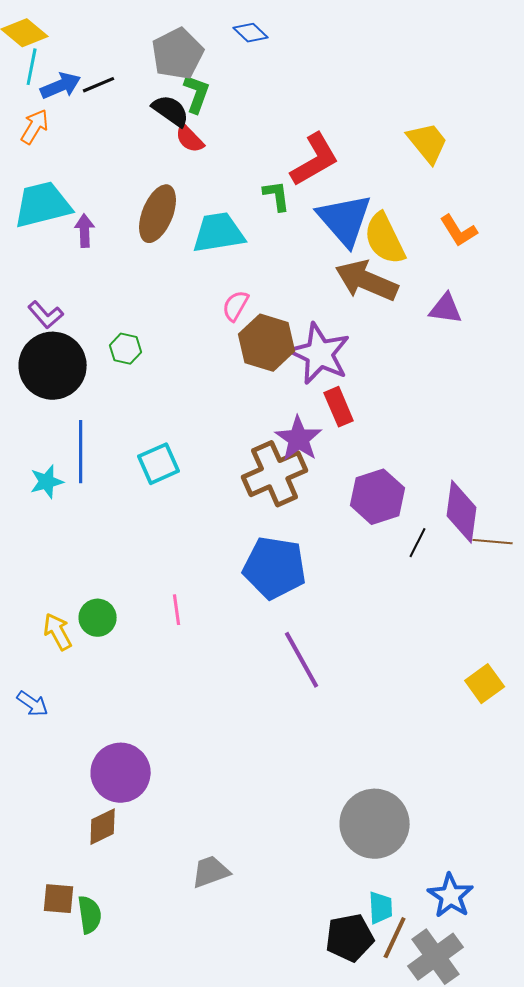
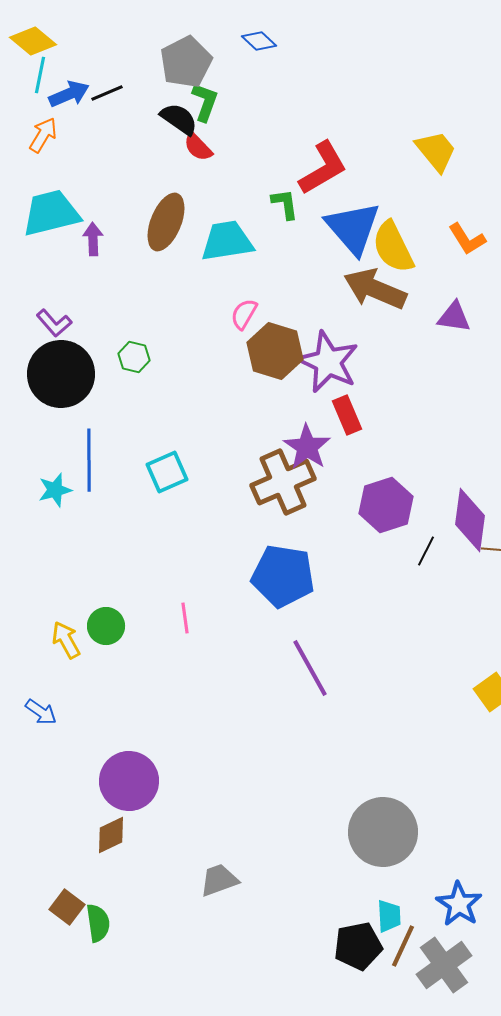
brown square: (59, 899) -> (67, 907), turned 32

